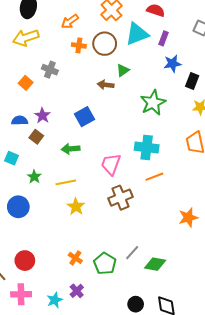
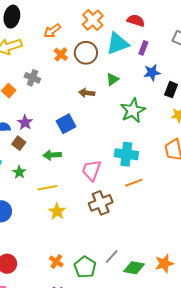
orange cross: (79, 45) -> (61, 54), turned 32
green triangle: (123, 70) -> (113, 79), moved
green star: (34, 177) -> (19, 172), moved
orange star: (188, 217) -> (164, 263), moved

